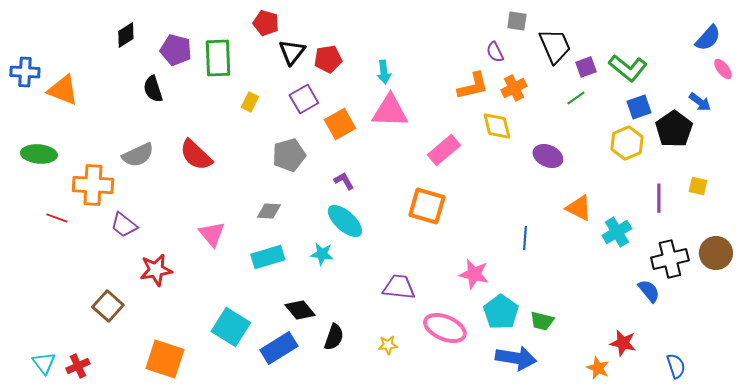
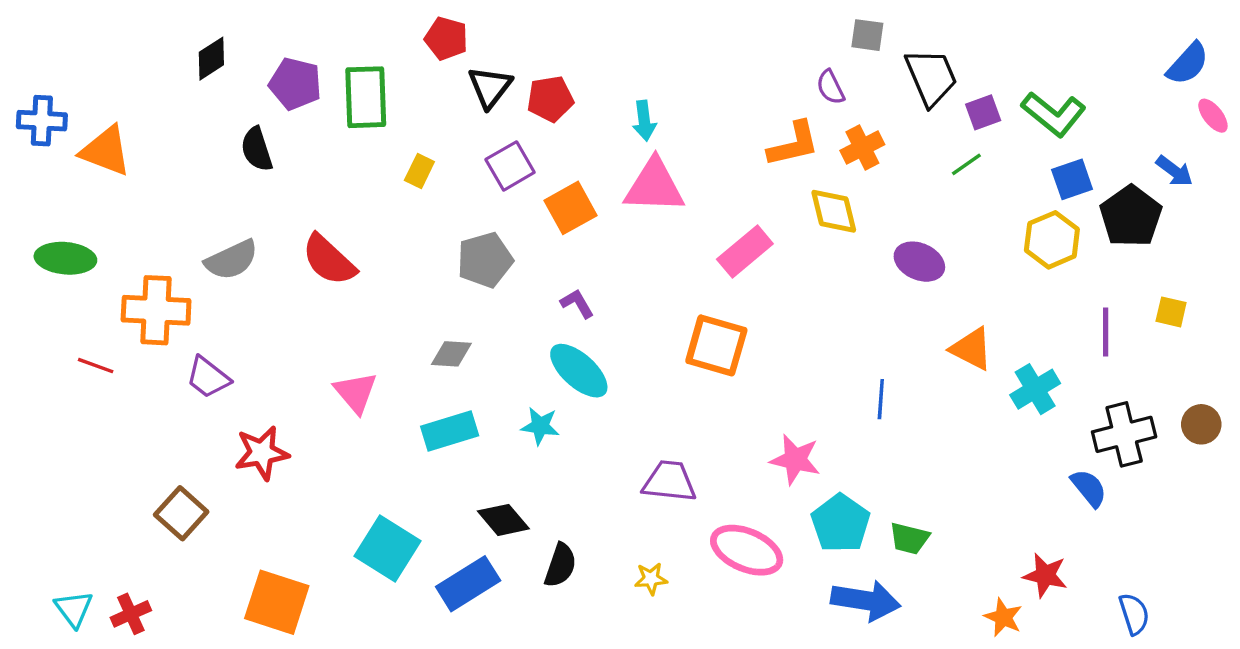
brown circle: (716, 253) -> (1201, 424), size x0.7

